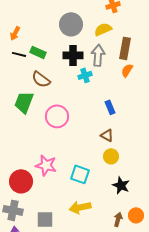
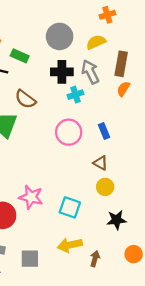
green rectangle: (38, 52) -> (20, 56), moved
gray arrow: (98, 55) -> (90, 72), turned -30
pink circle: (57, 116) -> (69, 132), moved
black star: (121, 185) -> (117, 220), turned -30
brown arrow: (118, 219) -> (95, 259), moved

